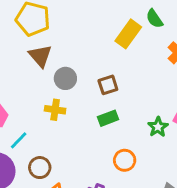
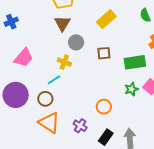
yellow rectangle: (128, 34) -> (106, 19), moved
green rectangle: (108, 118) -> (135, 62), moved, size x1.5
cyan line: (19, 140) -> (54, 80), moved

